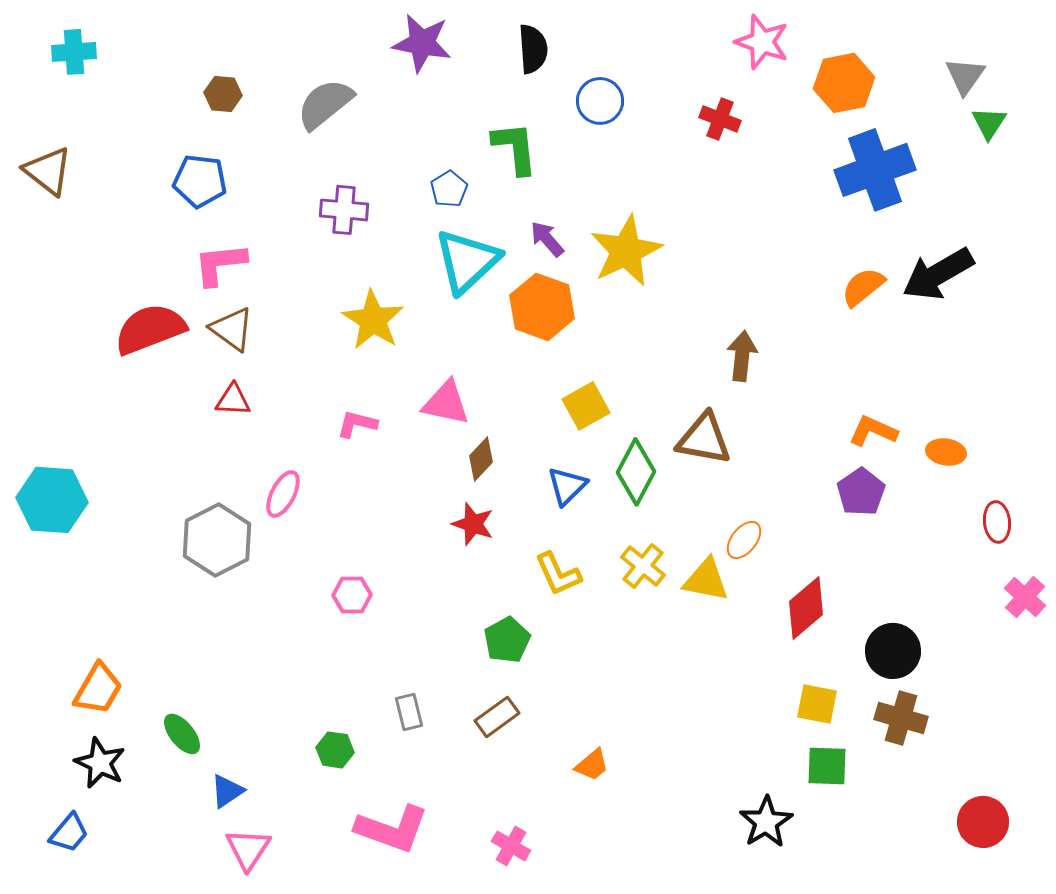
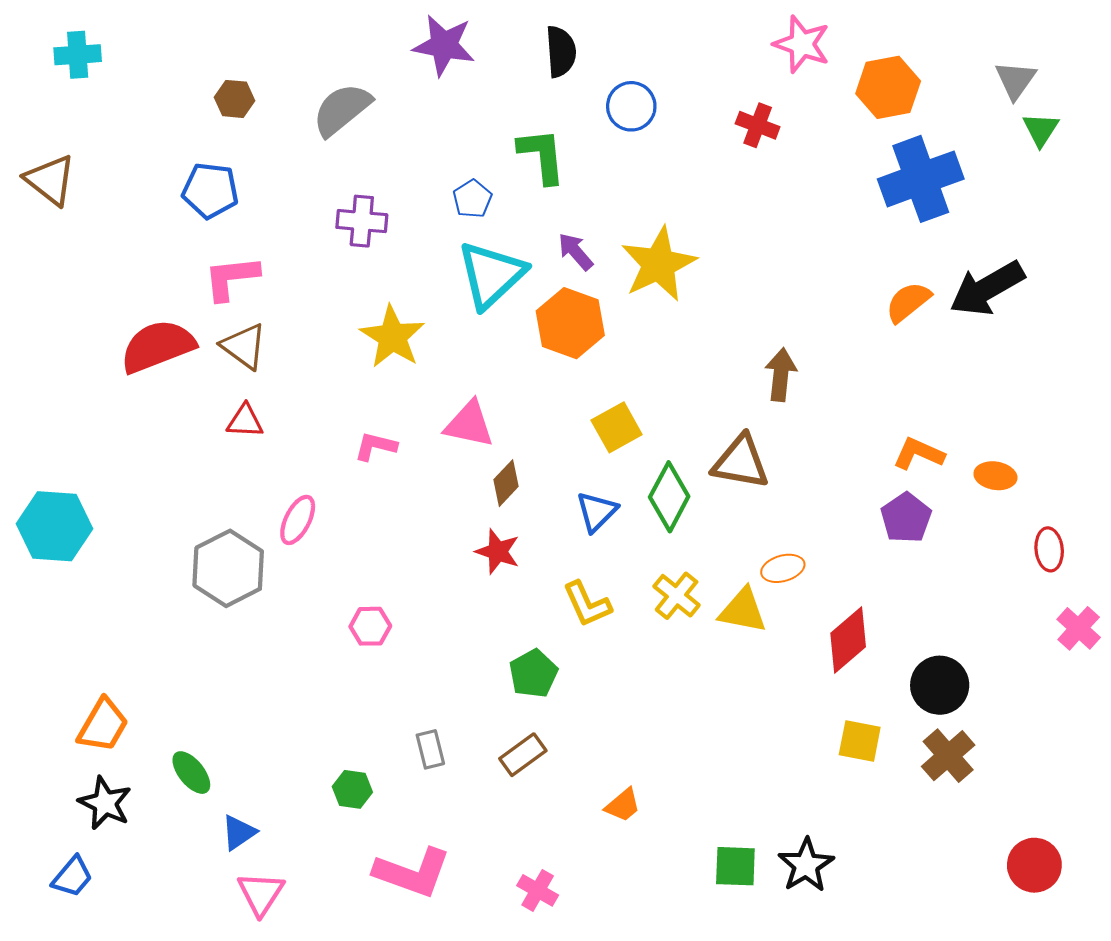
orange ellipse: (744, 540) -> (783, 568), turned 36
brown cross: (901, 718) -> (948, 756), turned 33
green square: (827, 766) -> (735, 866), moved

